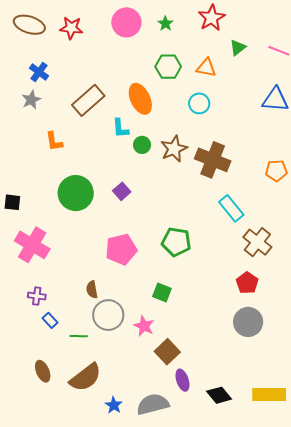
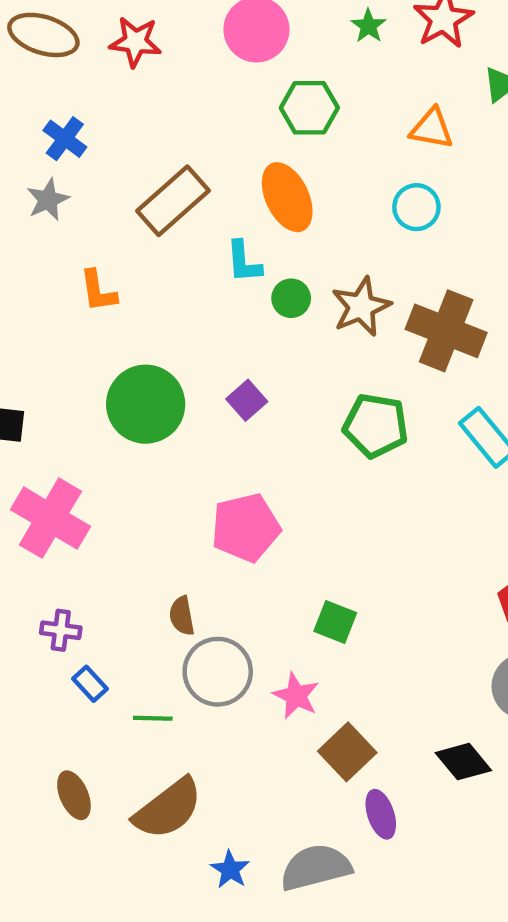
green star: (165, 24) -> (368, 26), moved
green hexagon: (168, 67) -> (309, 108), moved
green pentagon: (176, 242) -> (376, 426), moved
black diamond: (219, 395) -> (463, 762), moved

